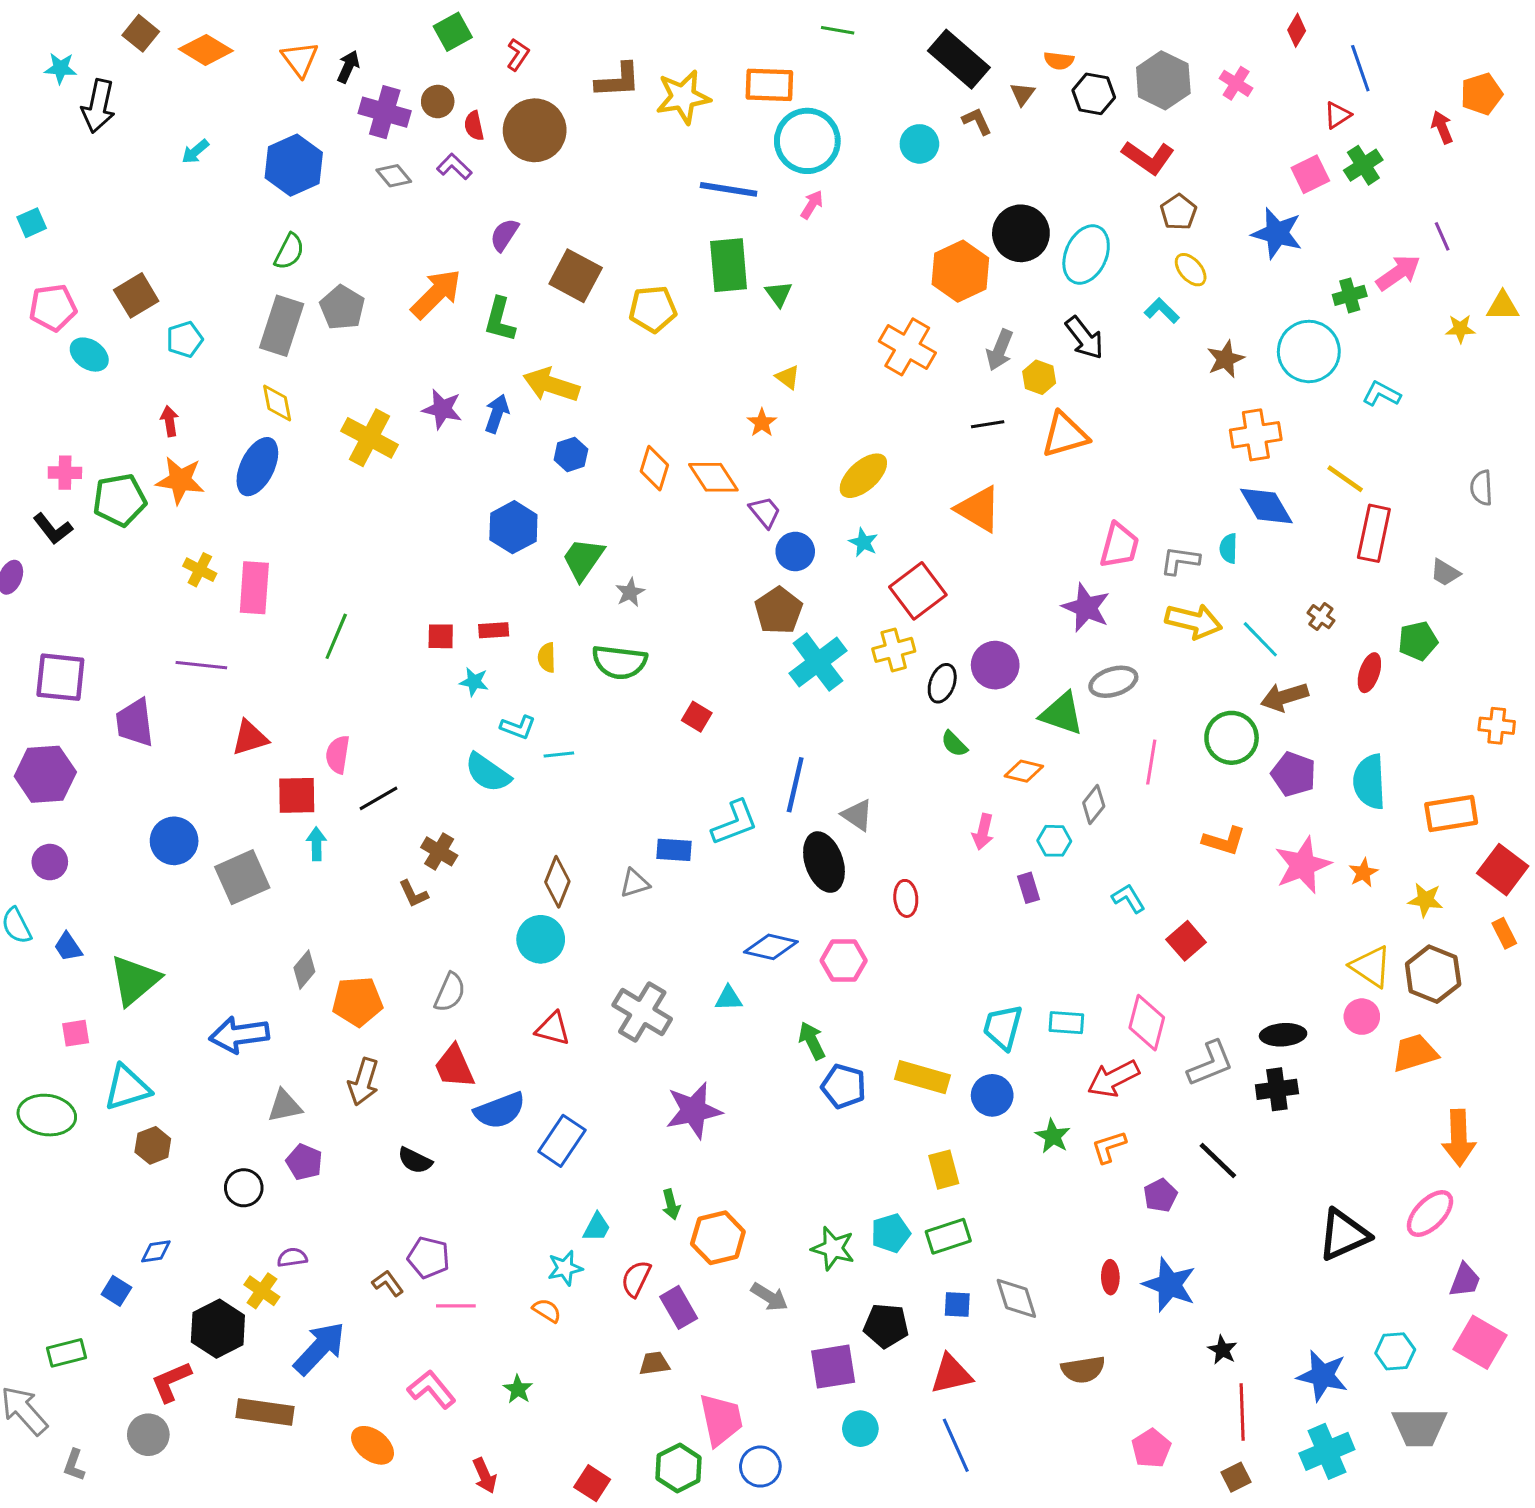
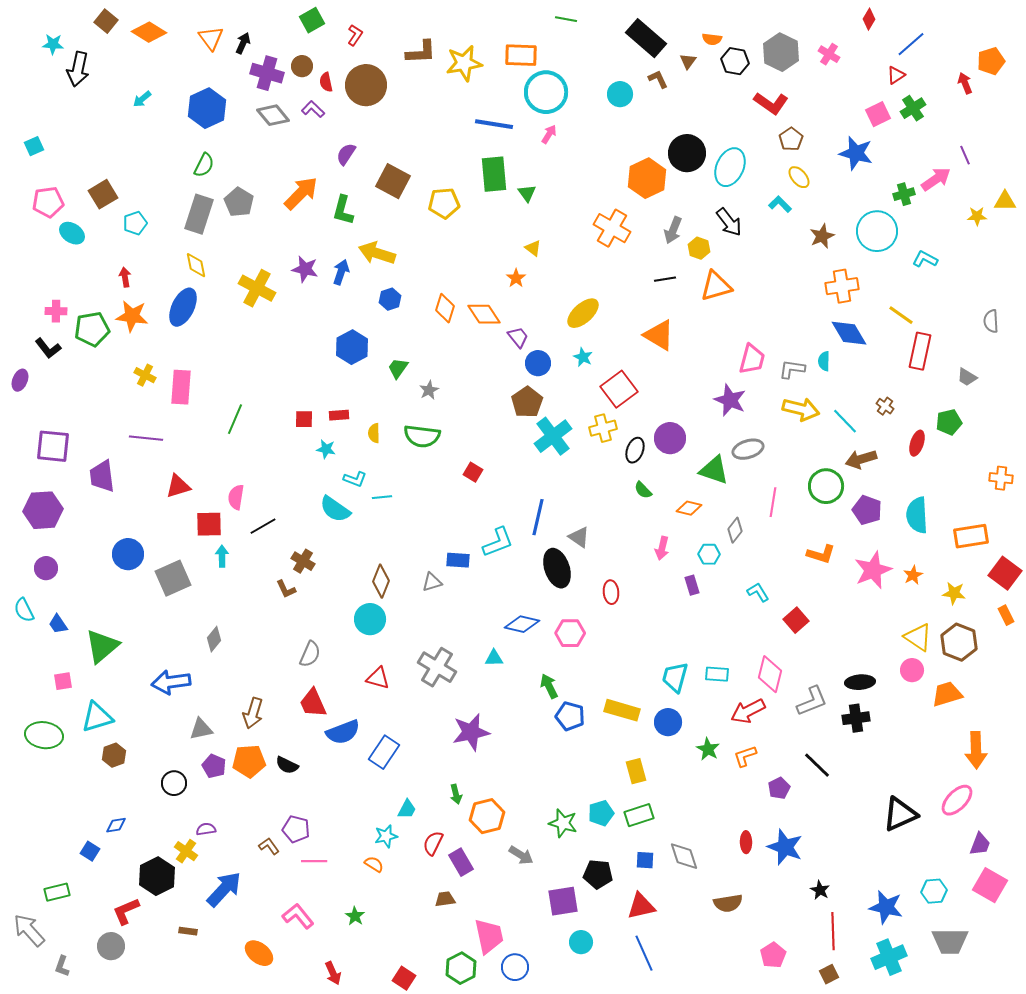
blue line: (1360, 68) -> (911, 44), turned 68
gray diamond: (394, 176) -> (273, 115), size x1.4
green trapezoid: (583, 559) -> (398, 368), size x0.7
orange pentagon: (357, 1001) -> (249, 761), moved
brown rectangle: (265, 1412) -> (188, 931), size x0.5

